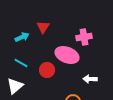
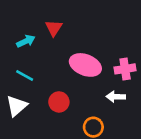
pink cross: (84, 37) -> (125, 69), moved
red circle: (47, 70) -> (59, 102), moved

